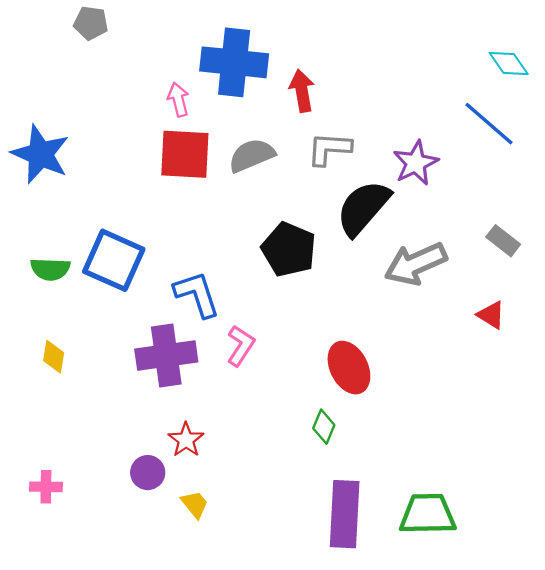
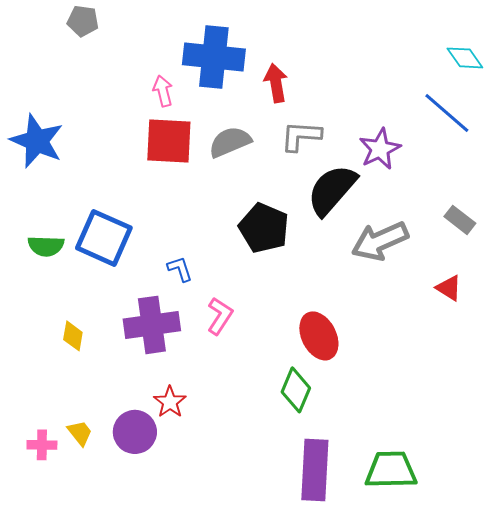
blue L-shape: (197, 294) -> (180, 269), size x0.6
yellow diamond: (54, 357) -> (73, 336), moved
green diamond: (324, 427) -> (296, 390), size x1.4
purple circle: (148, 473) -> (135, 432), size x1.4
yellow trapezoid: (195, 504) -> (80, 433), moved

